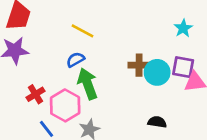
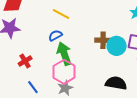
pink hexagon: (65, 105) -> (64, 72), moved
black semicircle: (157, 122) -> (116, 83), size x1.5

